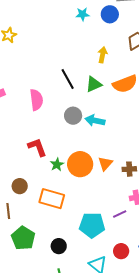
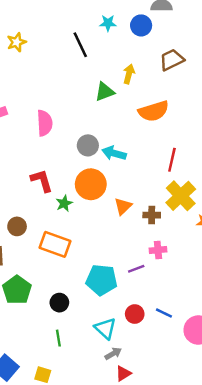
black line: (68, 79) -> (80, 45), moved
green triangle: (94, 84) -> (105, 92), moved
orange circle: (80, 164) -> (91, 184), moved

